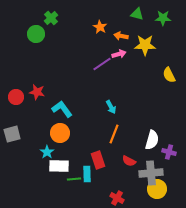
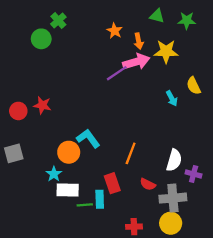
orange arrow: (121, 36) -> (139, 41), turned -112
pink arrow: (119, 54) -> (136, 62), size x1.6
cyan arrow: (111, 107) -> (172, 98), moved
cyan L-shape: (62, 109) -> (88, 138), moved
yellow circle: (157, 189) -> (171, 223), moved
red cross: (117, 198) -> (134, 227), turned -32

